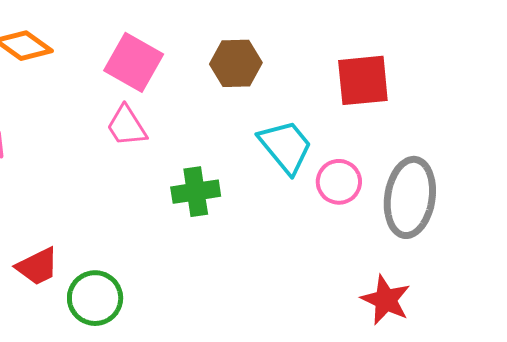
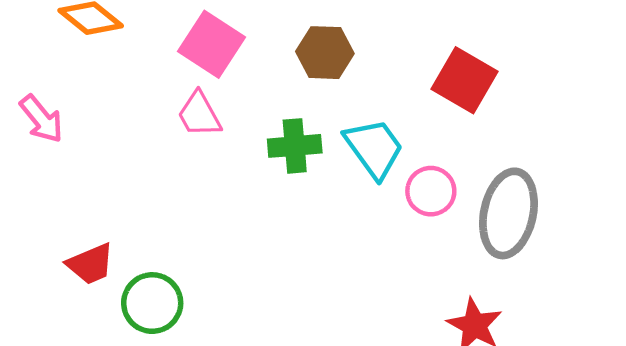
red square: (363, 80) -> (465, 80), turned 32
green cross: (196, 192) -> (295, 146), moved

